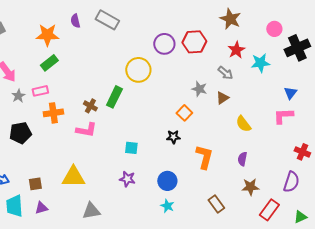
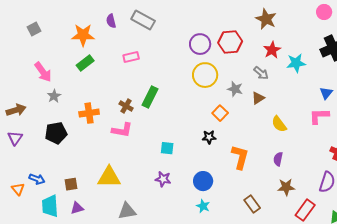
pink circle: (274, 29) -> (324, 12), moved
yellow circle: (138, 70) -> (205, 75), moved
pink rectangle: (40, 91) -> (131, 57), moved

